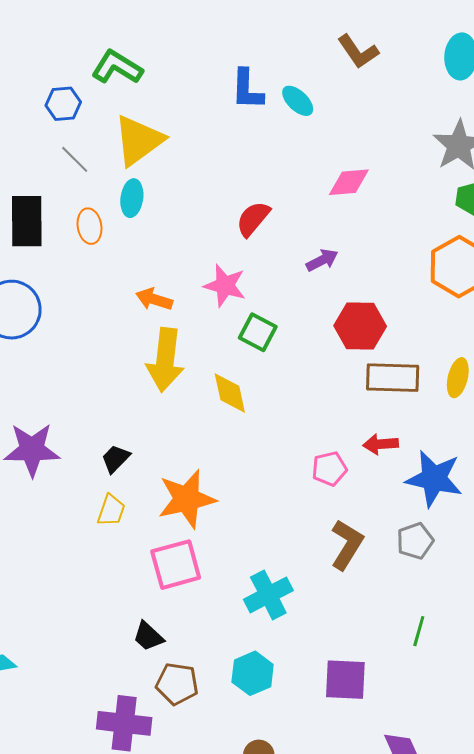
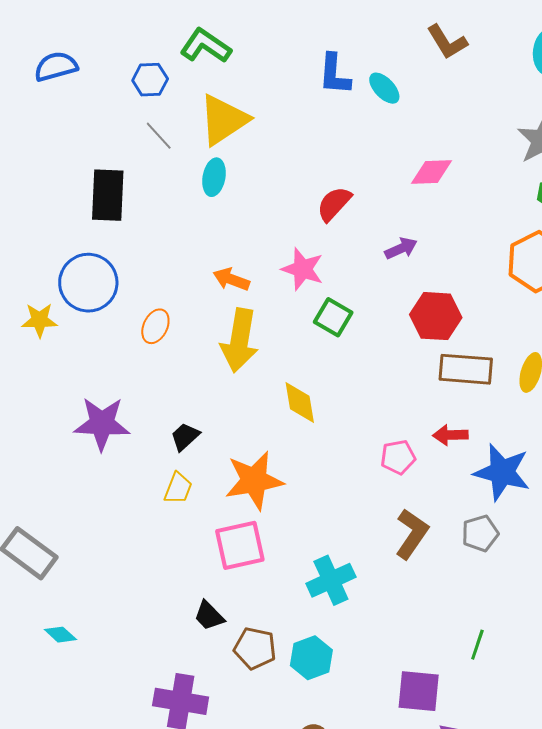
orange ellipse: (90, 226) -> (155, 326), moved, turned 32
yellow diamond: (230, 393) -> (300, 402), moved
green line: (419, 631) -> (477, 645), moved
purple square: (345, 680) -> (419, 691), moved
brown pentagon: (177, 684) -> (255, 648), moved

